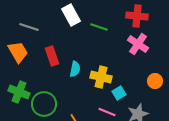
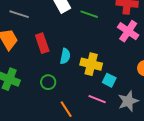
cyan square: (119, 93) -> (109, 80), turned -32
green circle: (44, 104) -> (48, 82), moved, size x0.6

